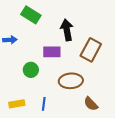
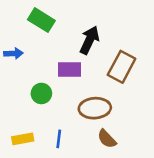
black arrow: (67, 30) -> (89, 40), turned 35
brown semicircle: (91, 104) -> (107, 139), moved

